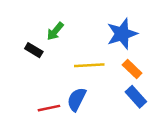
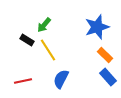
yellow line: (89, 65) -> (48, 50), moved, turned 60
red line: (49, 108) -> (23, 81), moved

